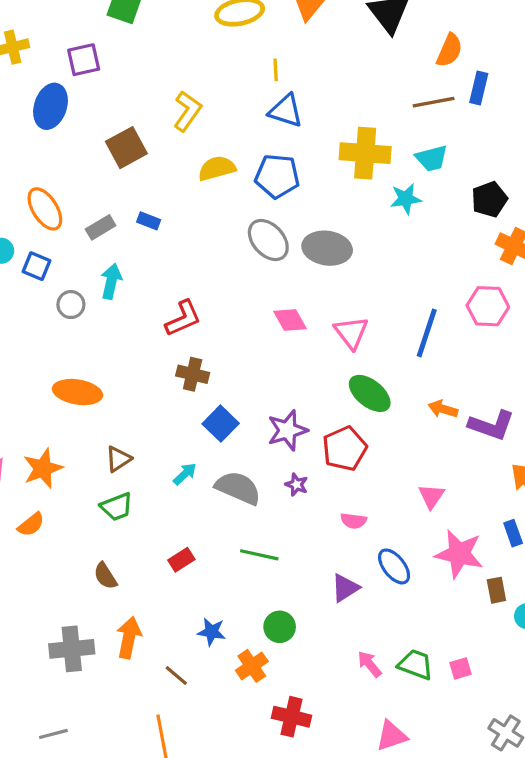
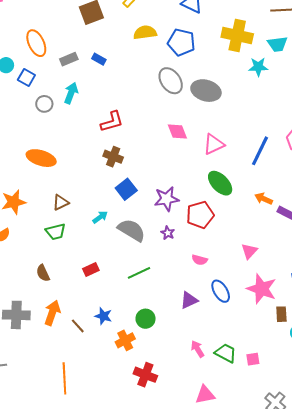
pink triangle: (351, 333) -> (214, 144), turned 35
green line: (259, 555) -> (139, 273), turned -45
brown line: (176, 675) -> (78, 326), moved

